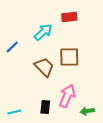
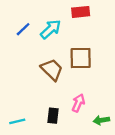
blue line: (12, 47) -> (23, 29), moved
pink arrow: (67, 96) -> (78, 103), size x0.7

